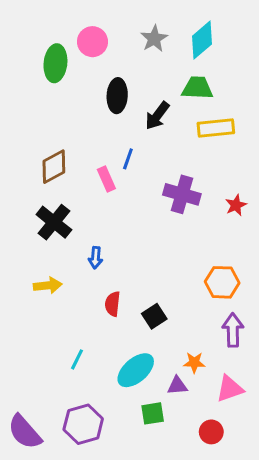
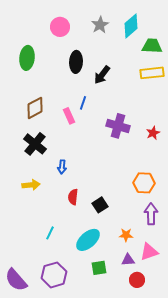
green ellipse: (55, 63) -> (27, 58), moved
green trapezoid: (197, 88) -> (152, 46), moved
yellow rectangle: (216, 128) -> (152, 73), moved
purple triangle: (177, 386) -> (128, 260), moved

